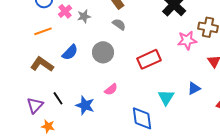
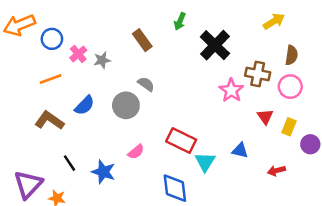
gray semicircle: (119, 24) -> (146, 84), moved
pink star: (187, 40) -> (231, 90), turned -30
red rectangle: (149, 59) -> (181, 140), moved, turned 50
blue triangle: (194, 88) -> (240, 151), turned 40
purple triangle: (35, 105) -> (28, 184), moved, size x1.4

